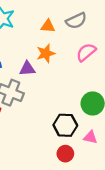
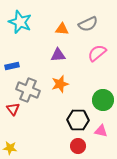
orange star: (46, 53) -> (60, 84), moved
purple triangle: (27, 69) -> (58, 55), moved

